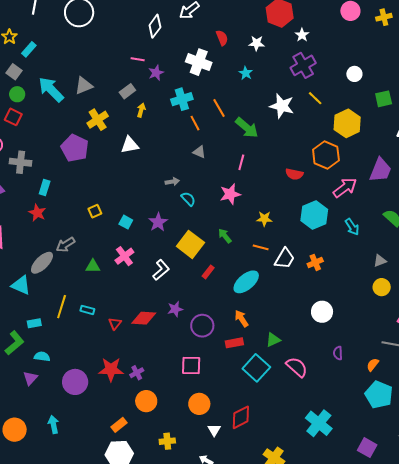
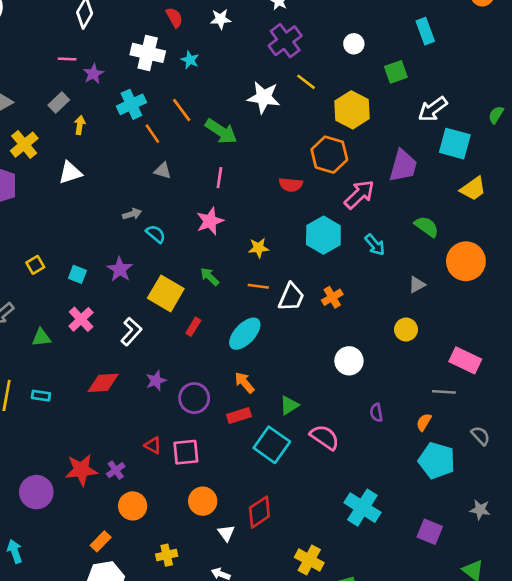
cyan star: (246, 73) -> (190, 60), moved
yellow circle: (382, 287) -> (406, 330), moved
red diamond: (144, 318) -> (103, 383), moved
red triangle: (115, 324) -> (153, 445), moved, turned -32

